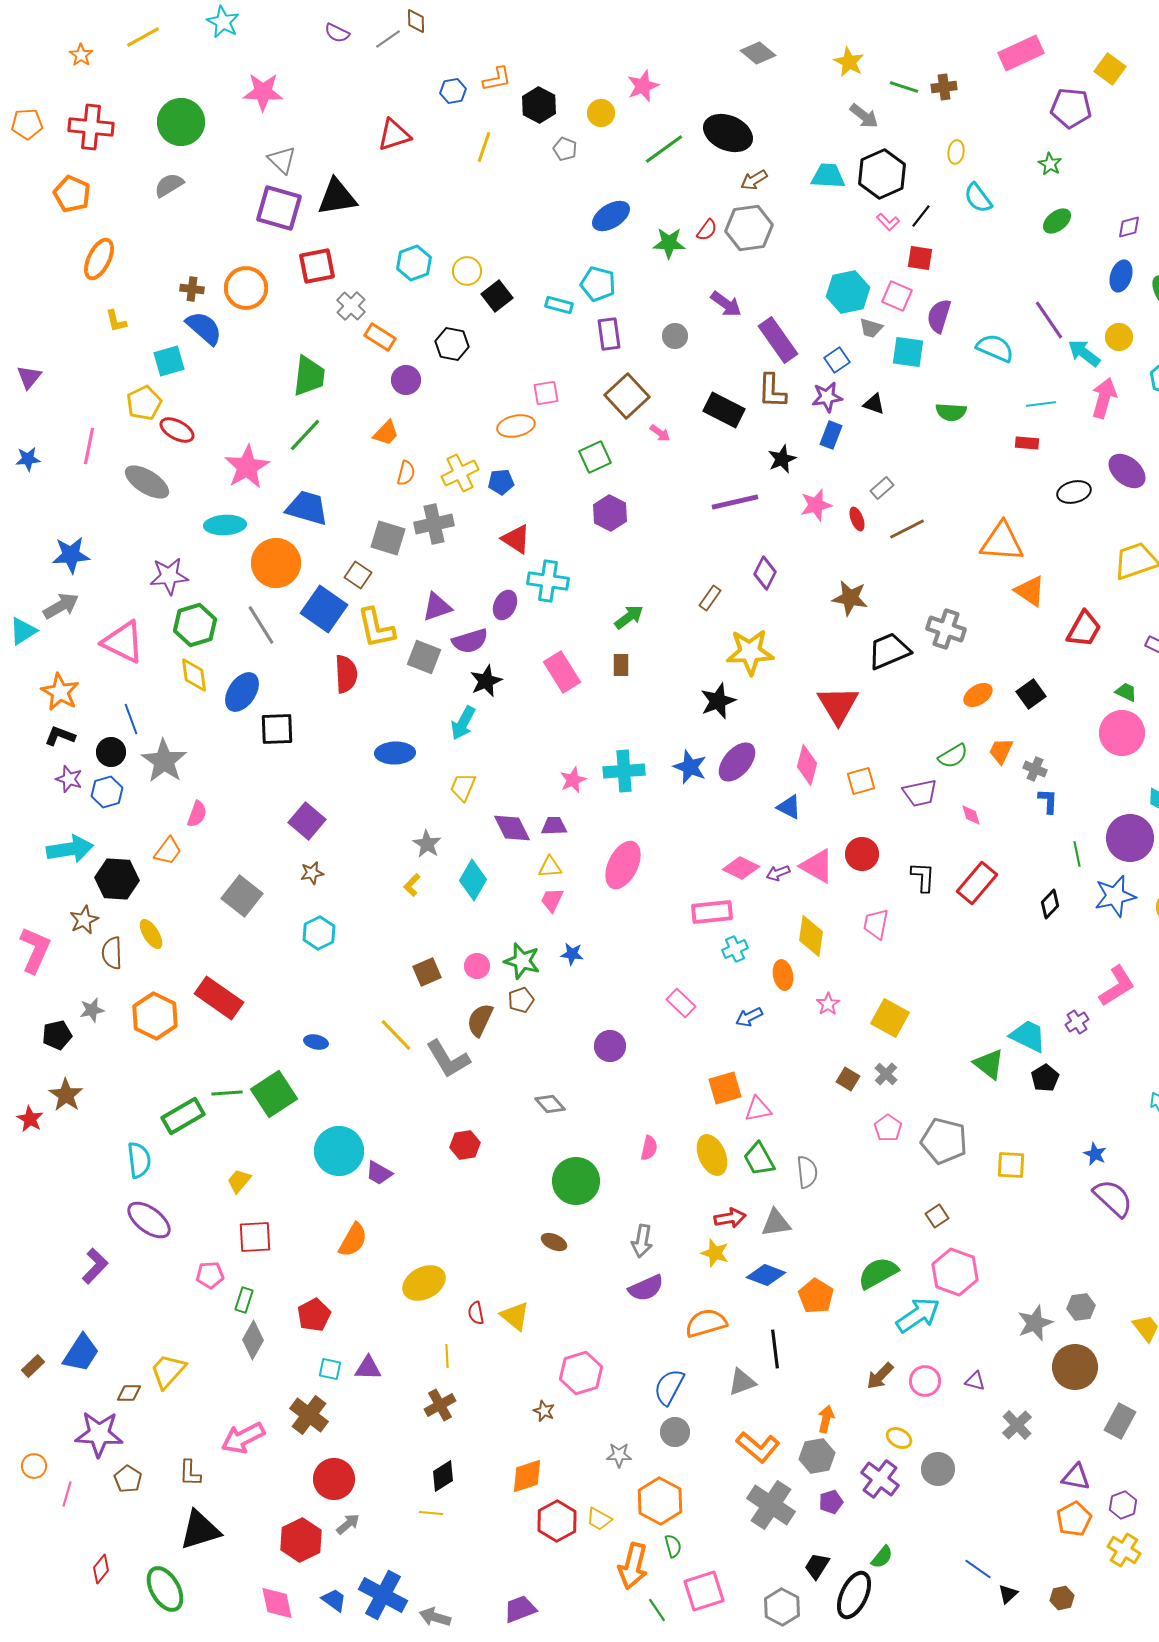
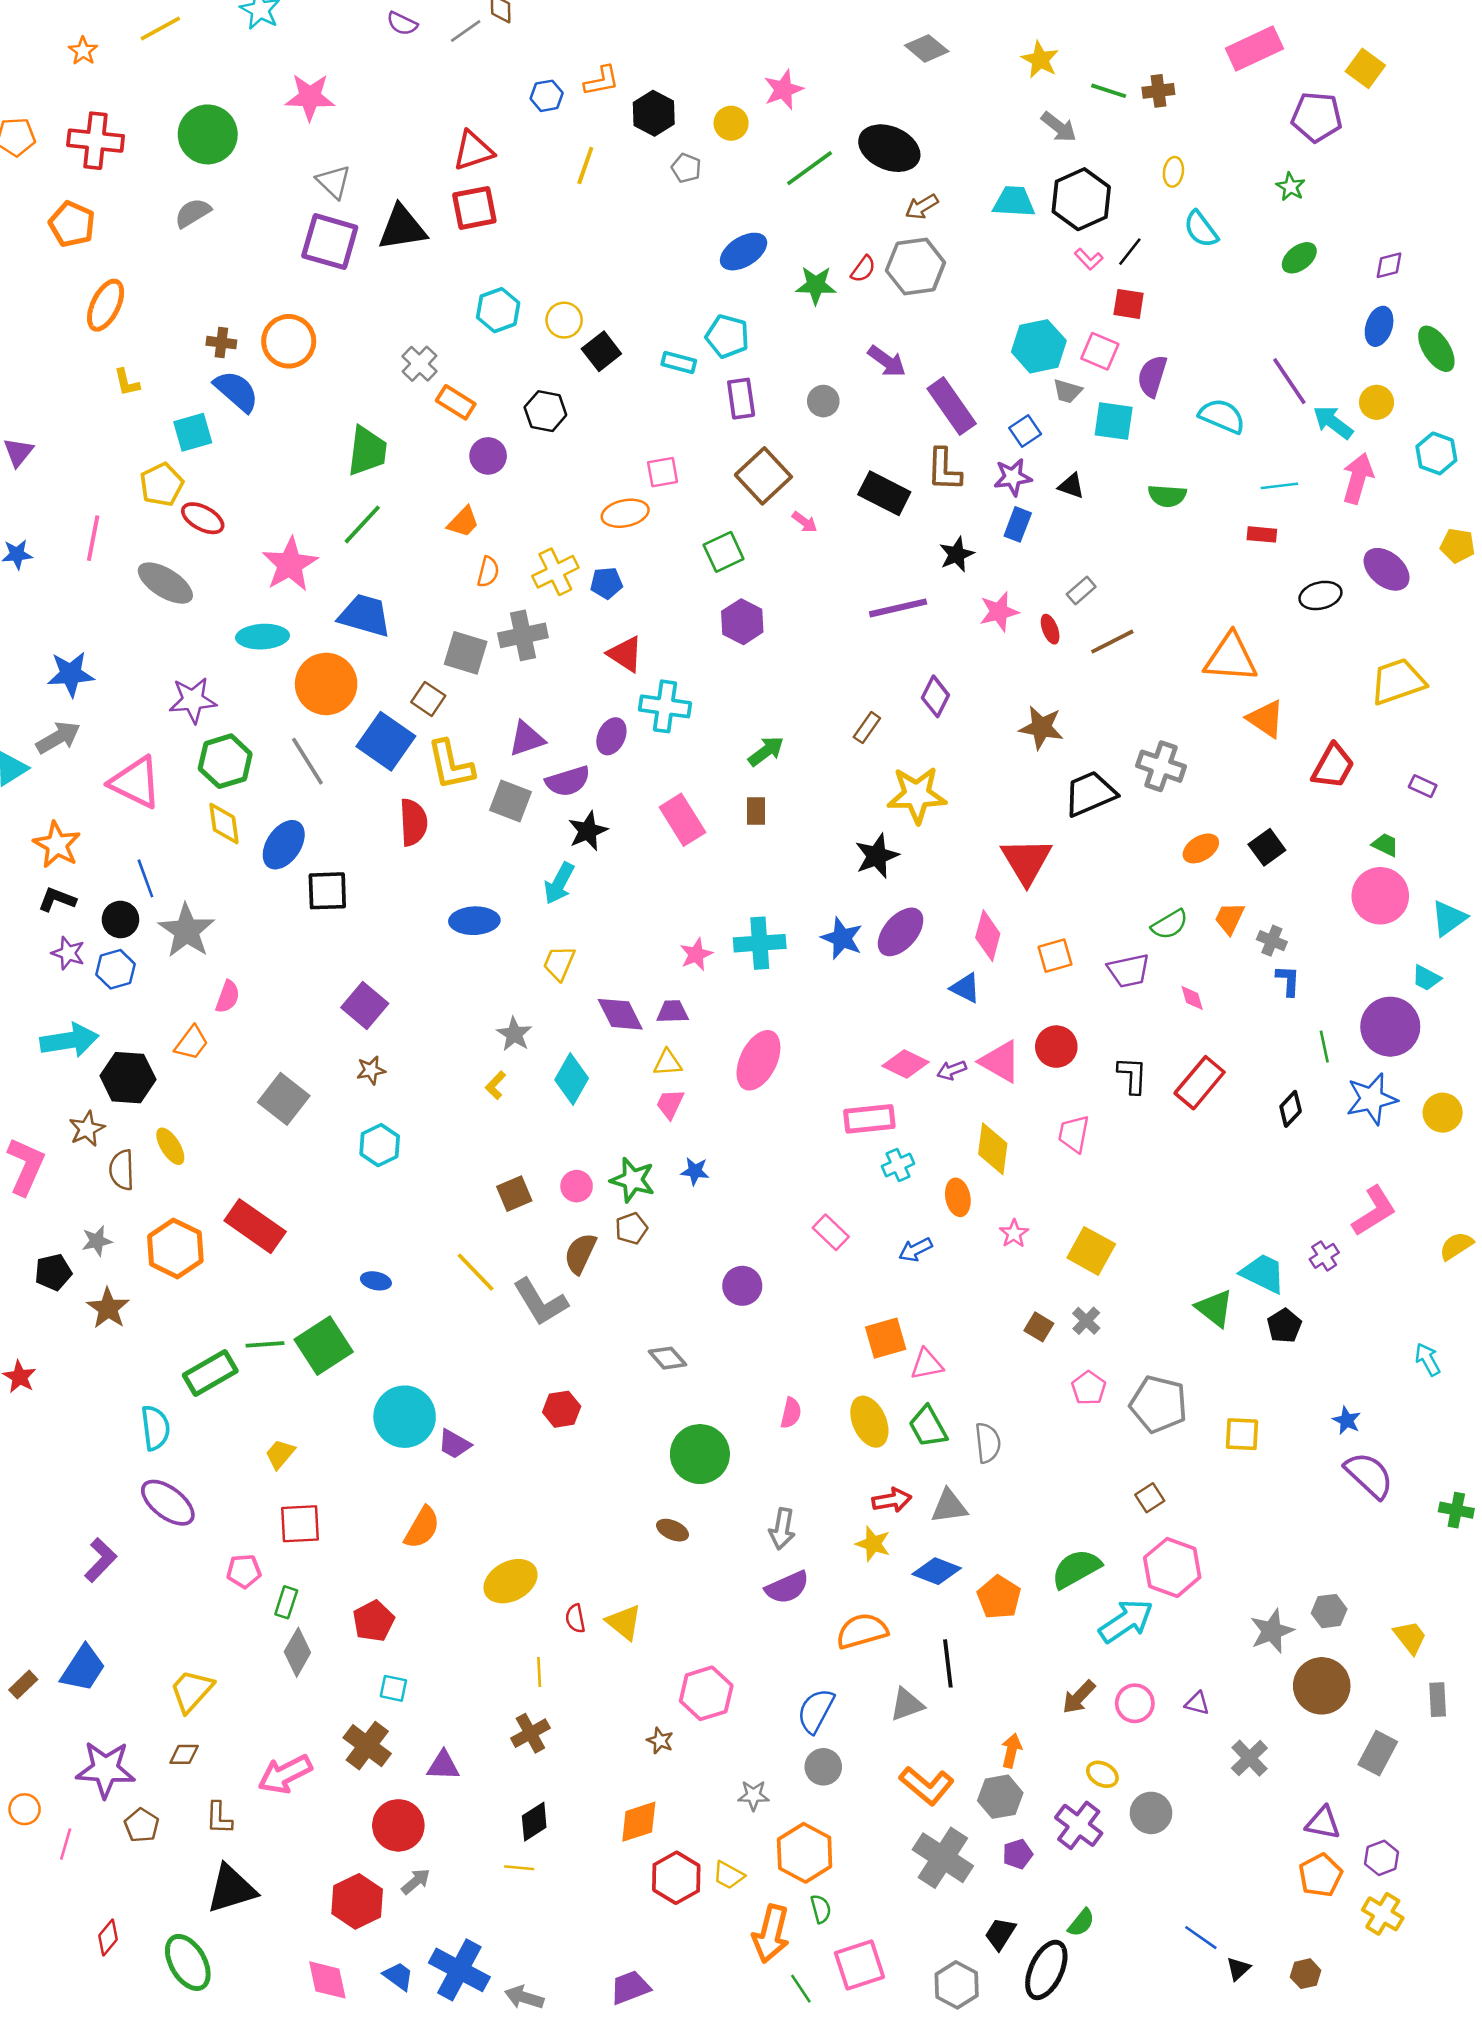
red square: (317, 266) -> (474, 208), moved
brown star: (66, 1095) -> (108, 1308), moved
purple triangle: (368, 1368) -> (443, 1766), moved
brown diamond: (129, 1393) -> (184, 1754), moved

